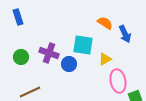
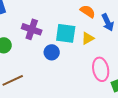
purple cross: (49, 53) -> (32, 29), moved
yellow triangle: (105, 59) -> (88, 38), moved

